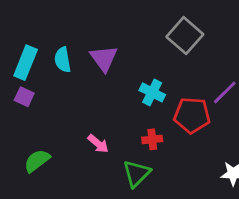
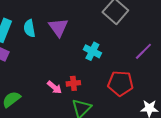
red pentagon: (192, 115) -> (120, 83), moved
red cross: (152, 139) -> (73, 83), moved

